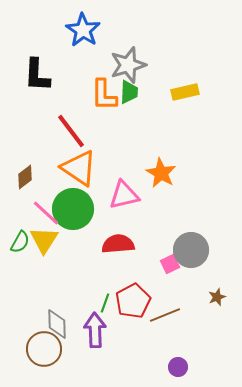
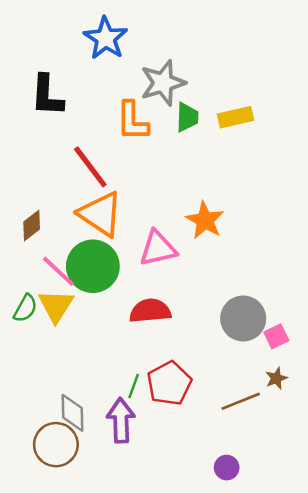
green trapezoid: (129, 92) -> (187, 117), moved
pink square: (170, 264) -> (276, 336), moved
brown line: (165, 315) -> (241, 401), moved

